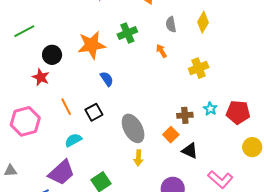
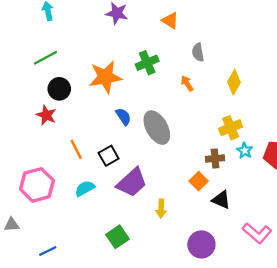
yellow diamond: (203, 22) -> (234, 82), moved
green line: (24, 31) -> (46, 58), moved
yellow cross: (199, 68) -> (231, 128), moved
pink hexagon: (25, 121) -> (37, 185), moved
gray ellipse: (133, 128) -> (157, 128), moved
purple trapezoid: (61, 173) -> (132, 183), moved

